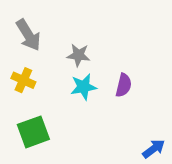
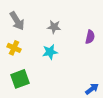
gray star: (78, 55) -> (54, 27), moved
purple semicircle: (124, 85) -> (90, 37), moved

